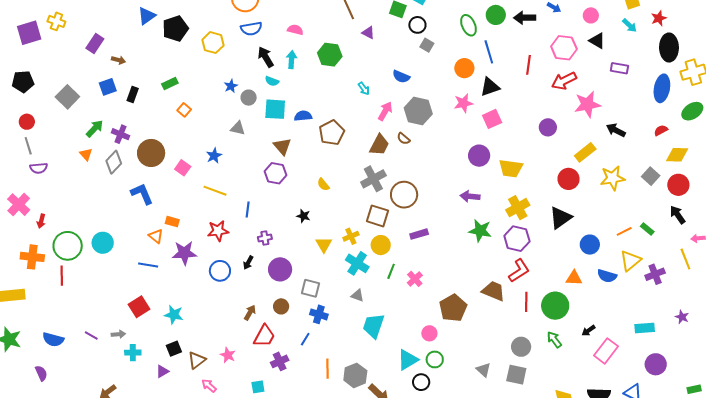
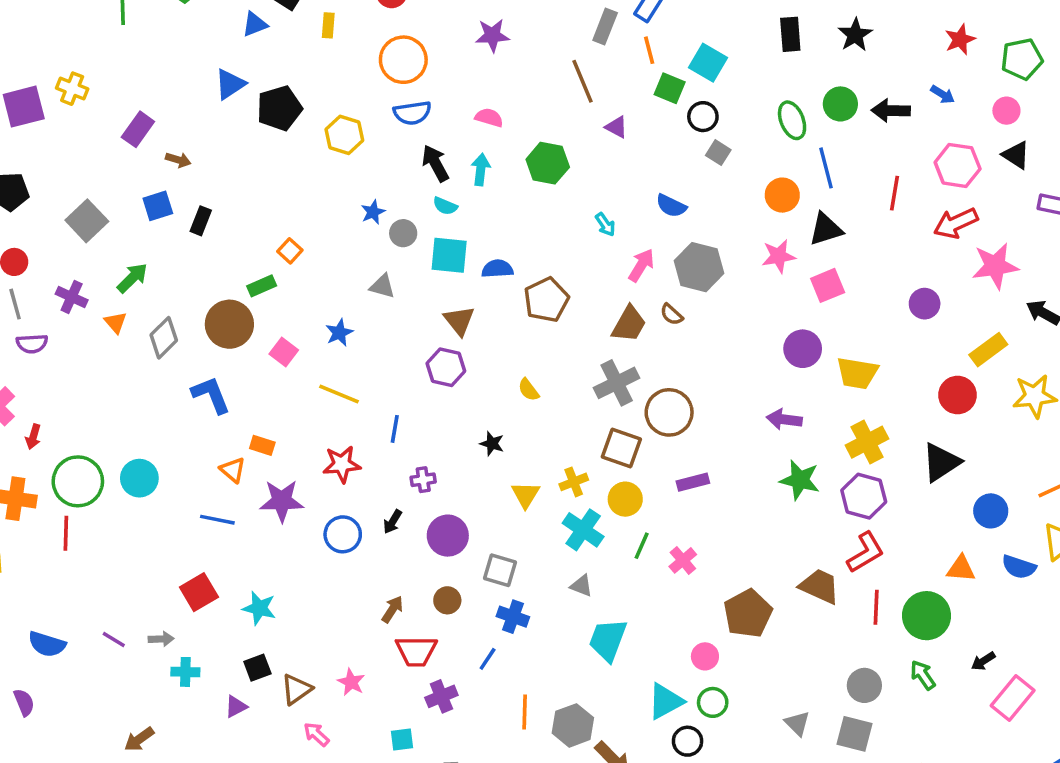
green rectangle: (170, 83) -> (262, 286), moved
purple cross: (121, 134) -> (72, 297), moved
red trapezoid: (264, 336) -> (416, 651), turned 60

